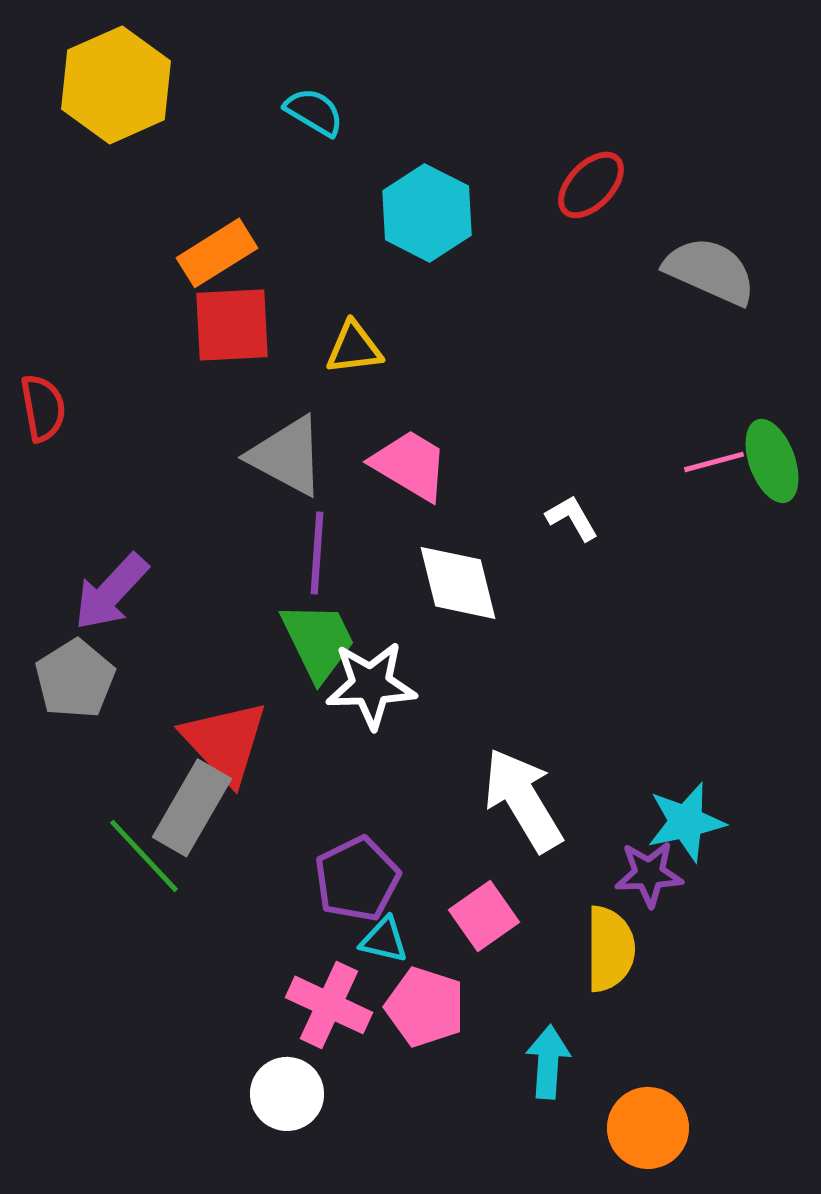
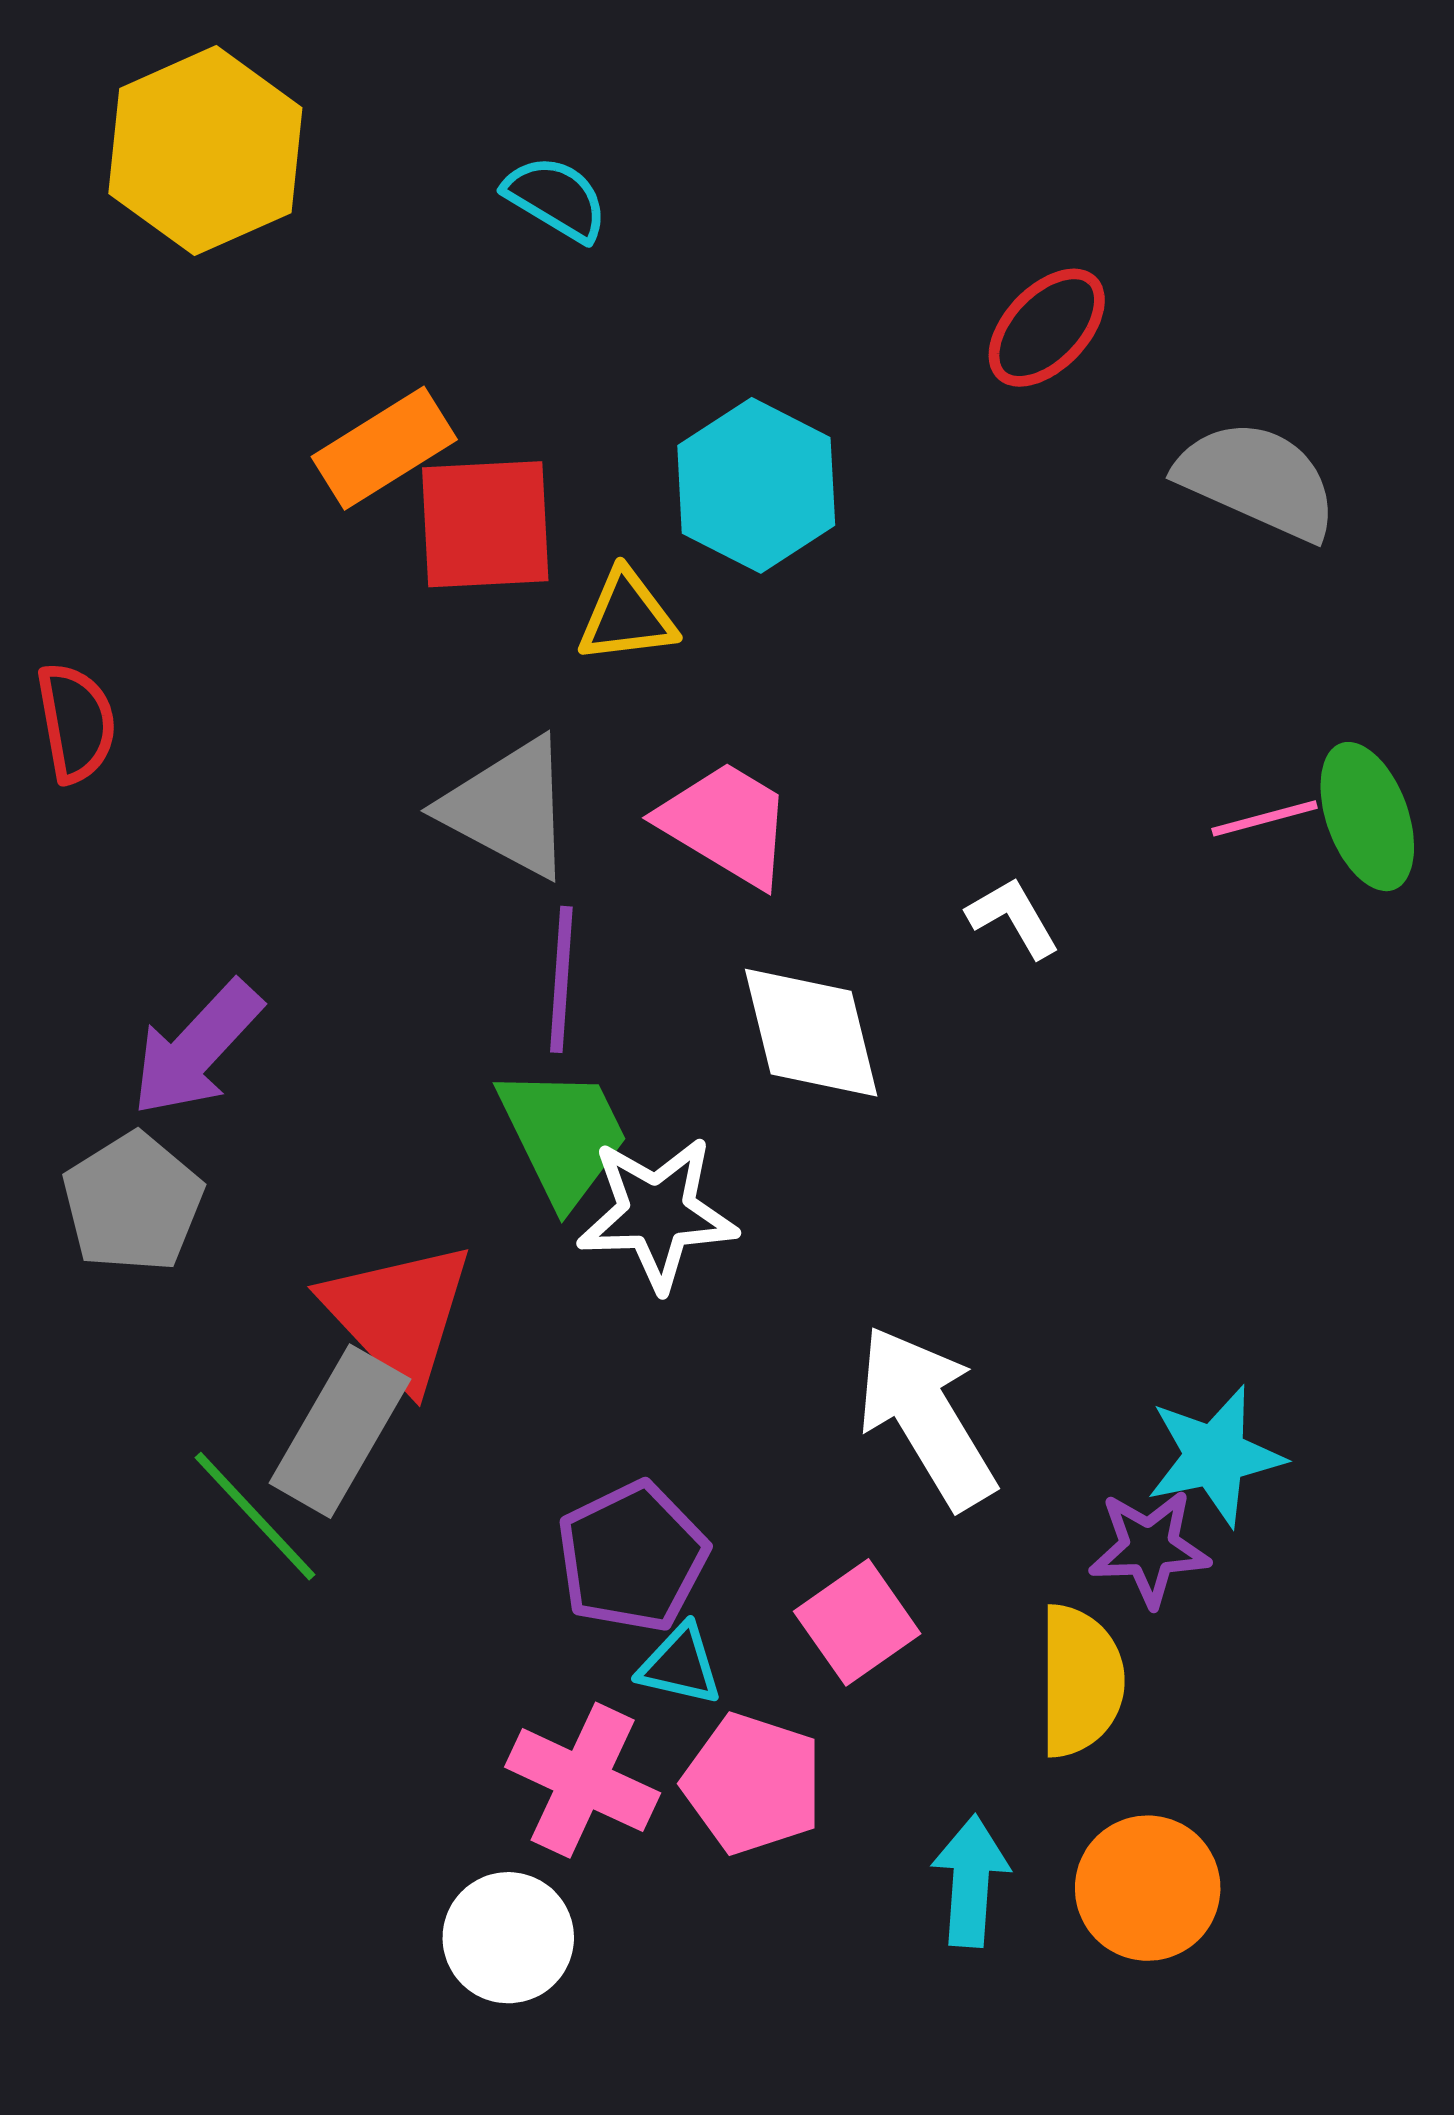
cyan hexagon: (427, 213) -> (756, 485), moved
red square: (232, 325) -> (485, 524), moved
orange circle: (648, 1128) -> (1148, 1888), moved

